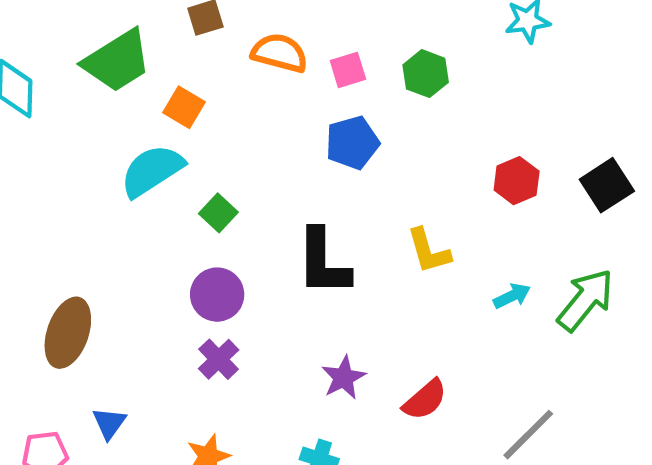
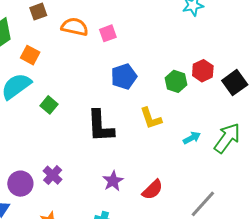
green hexagon: (426, 74) -> (176, 81), moved
blue pentagon: (352, 143) -> (124, 77), moved
red hexagon: (517, 181) -> (203, 71), moved
purple circle: (217, 295) -> (20, 184), moved

